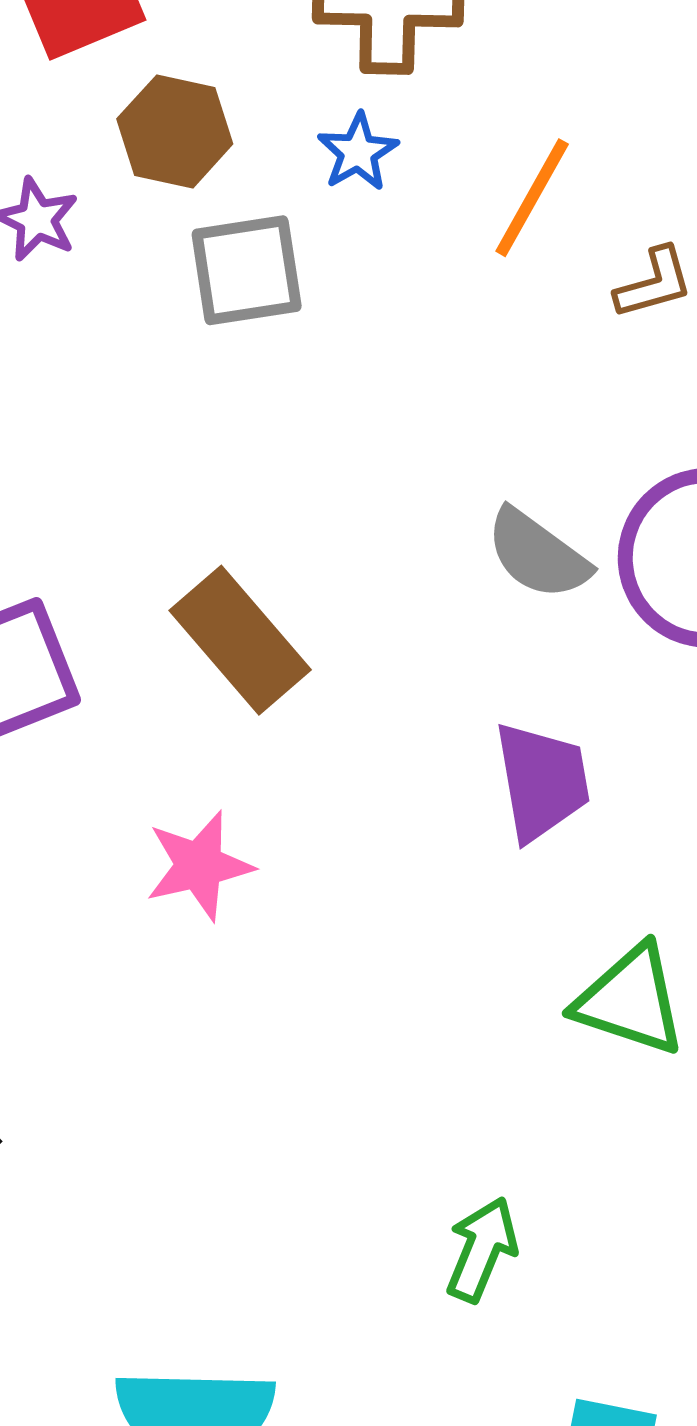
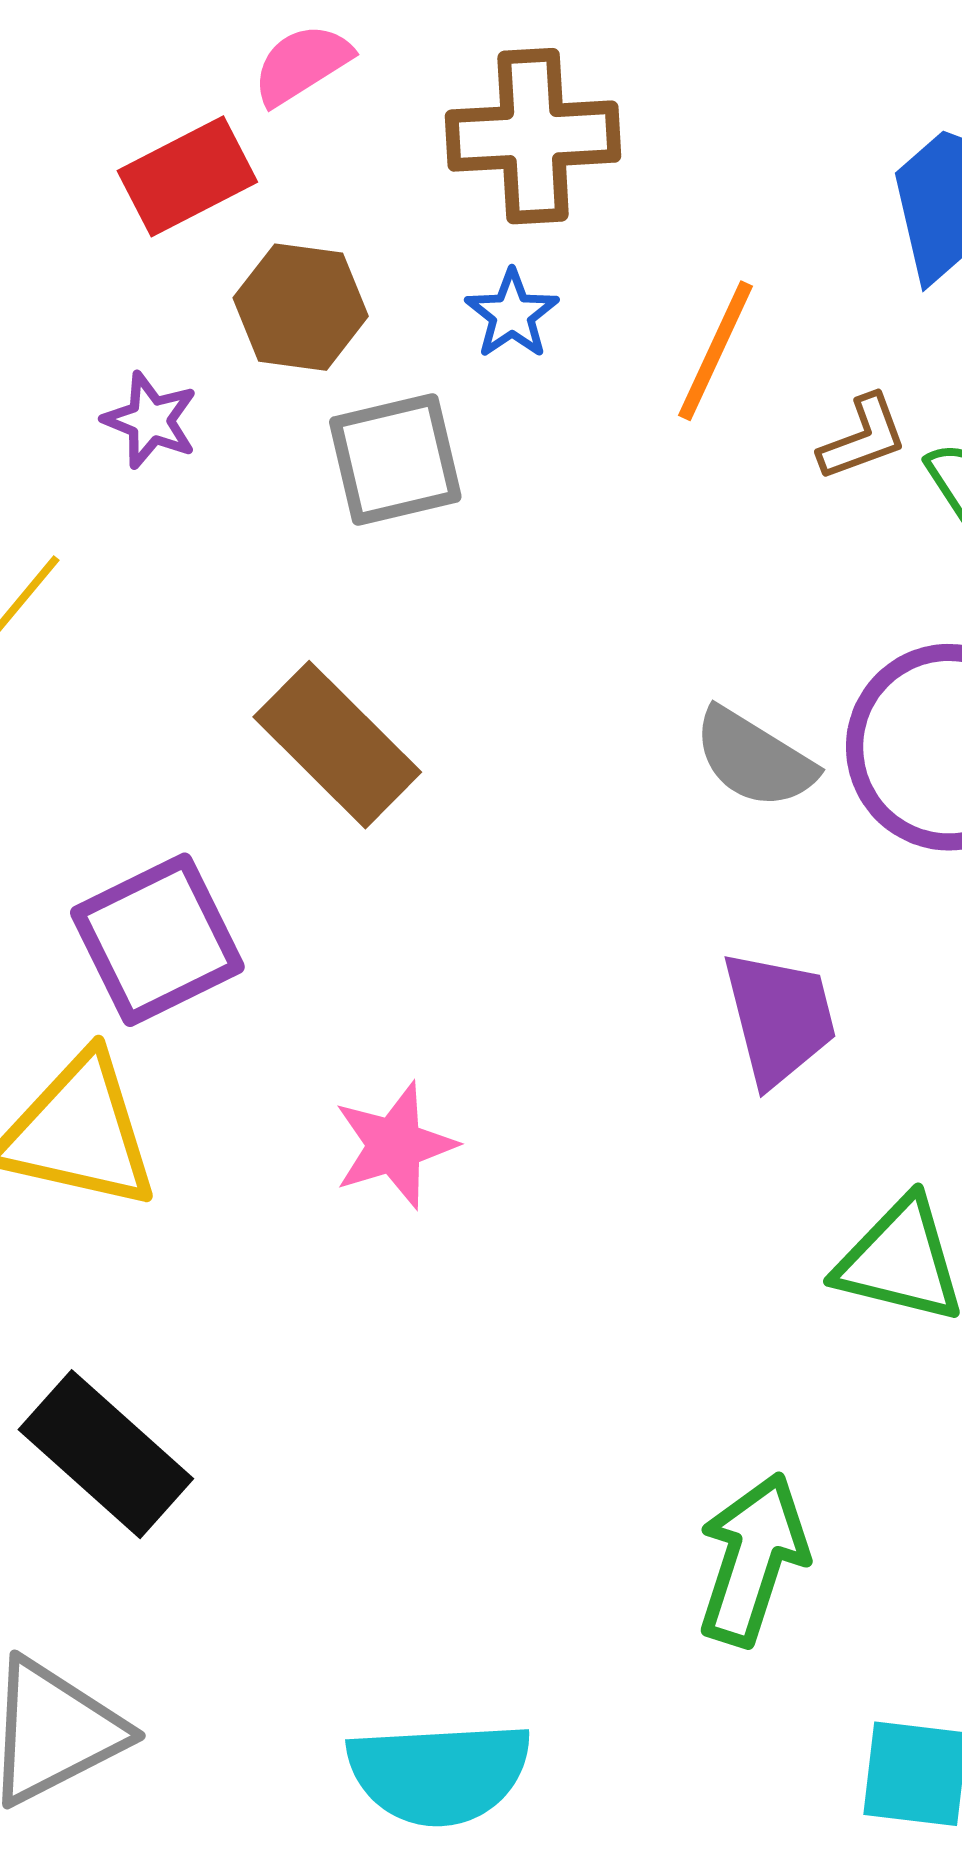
brown rectangle: (240, 640) -> (337, 745), moved
green arrow: (482, 1249) -> (753, 1559), size x1.4

